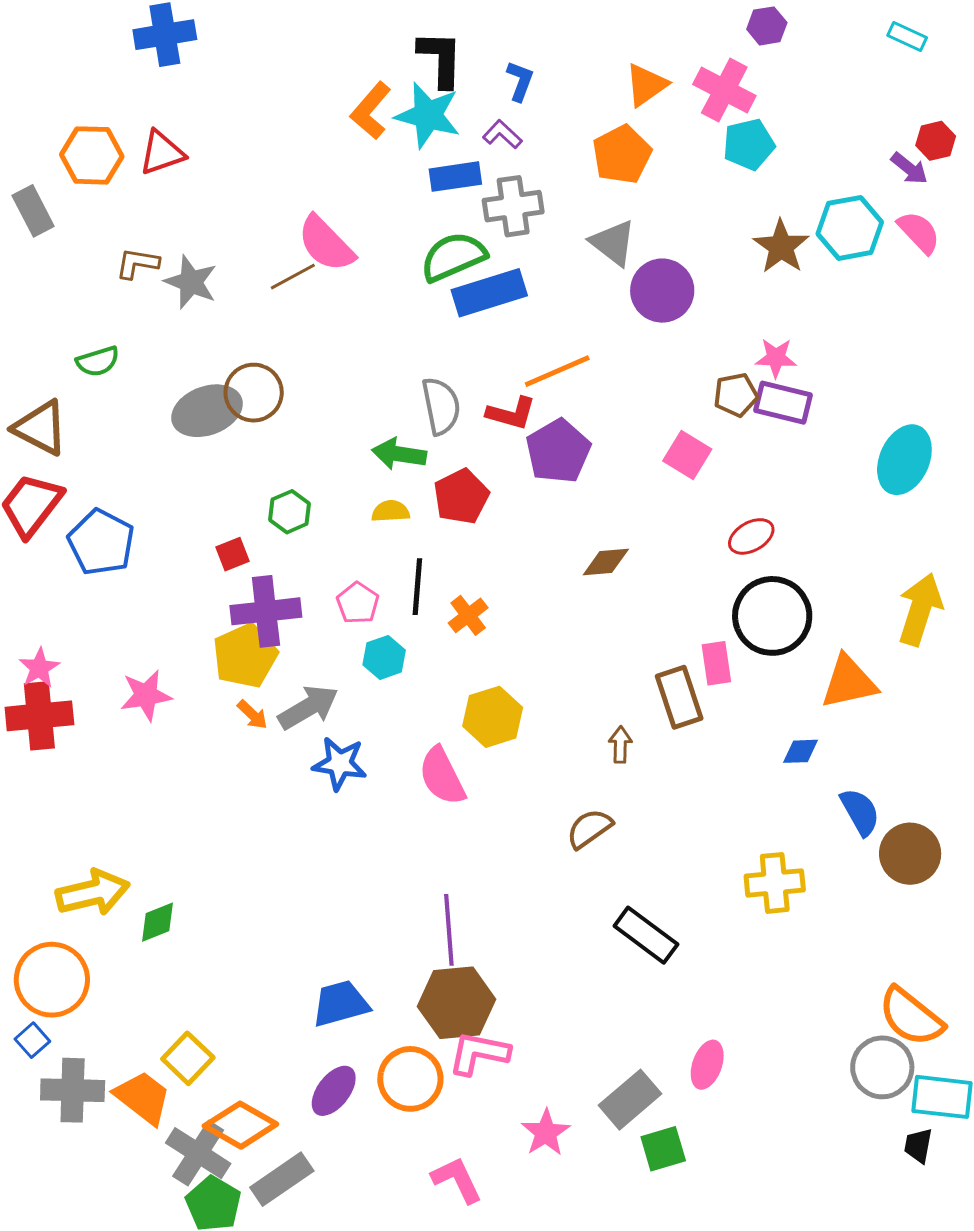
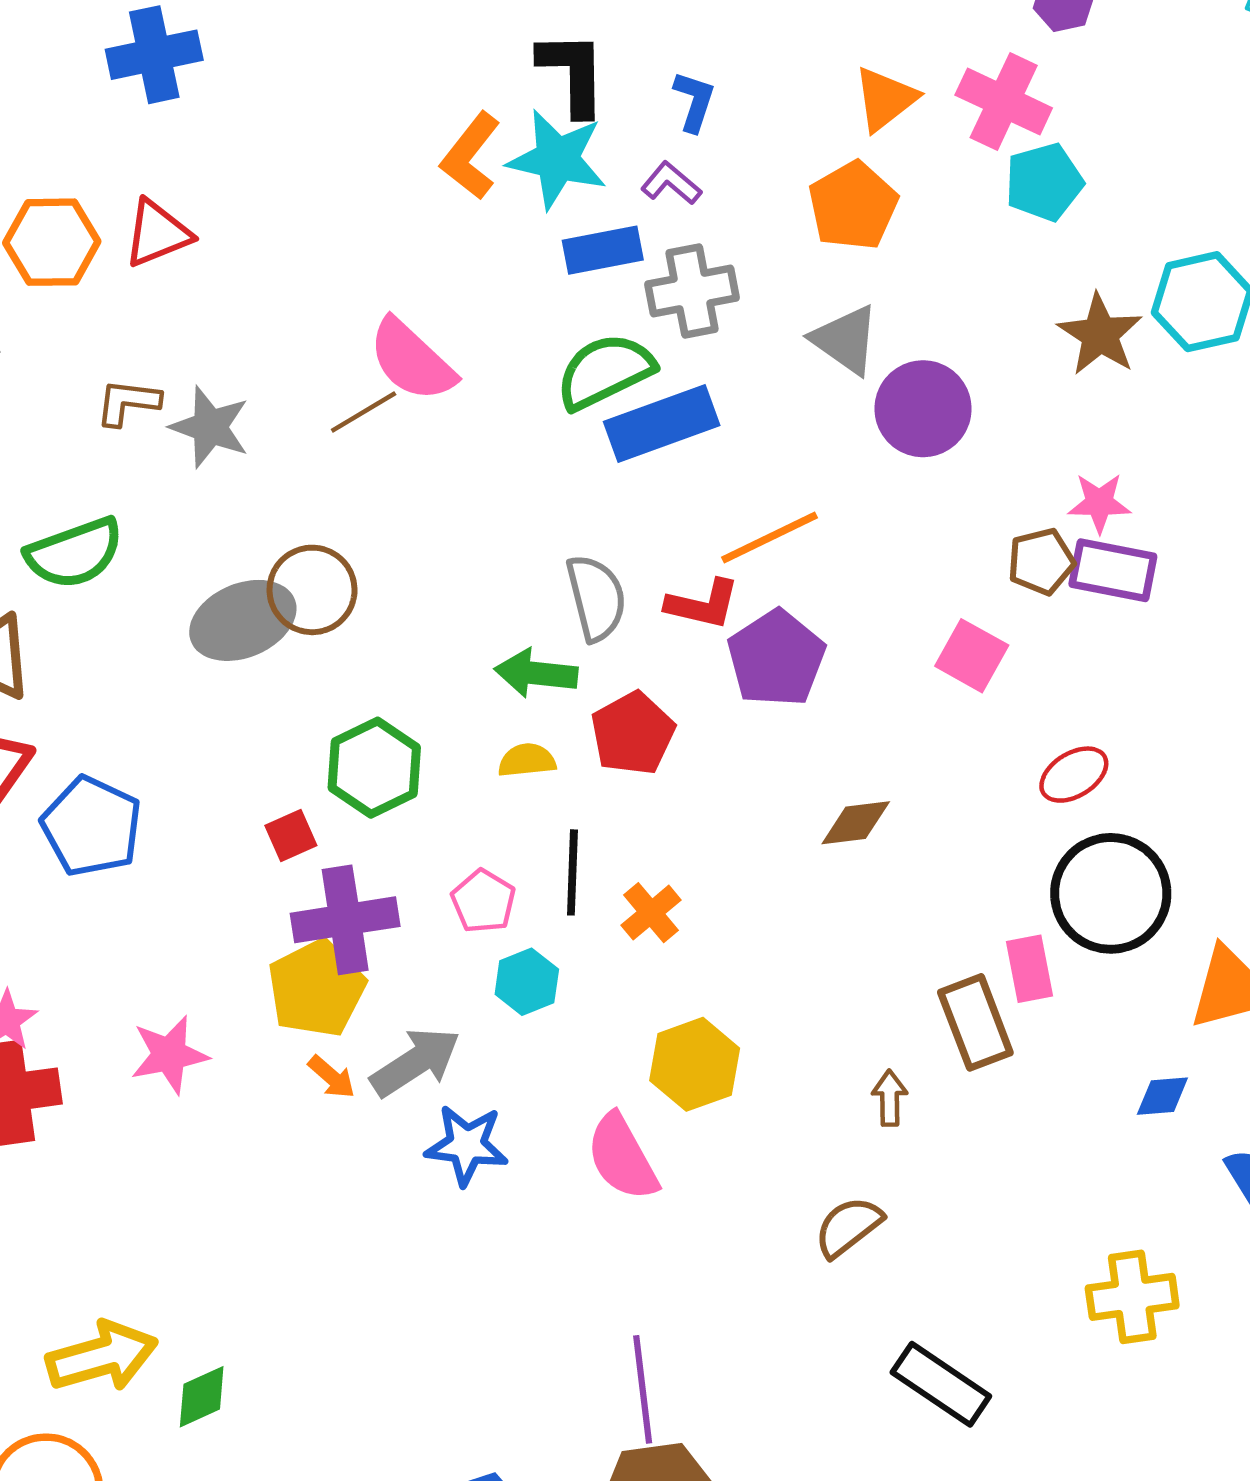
green semicircle: (98, 361) -> (74, 553), size x1.5
green hexagon: (290, 512) -> (374, 768), size x1.5

